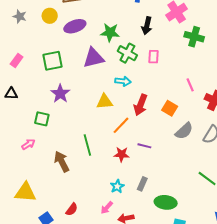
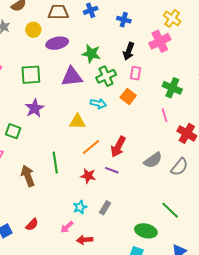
green cross: (194, 37) -> (172, 88), moved
green cross: (127, 53) -> (106, 76), turned 30
pink rectangle: (154, 57) -> (136, 73), moved
red arrow: (141, 105) -> (118, 147), moved
orange square: (170, 108) -> (128, 96), moved
green ellipse: (166, 202) -> (146, 231), moved

